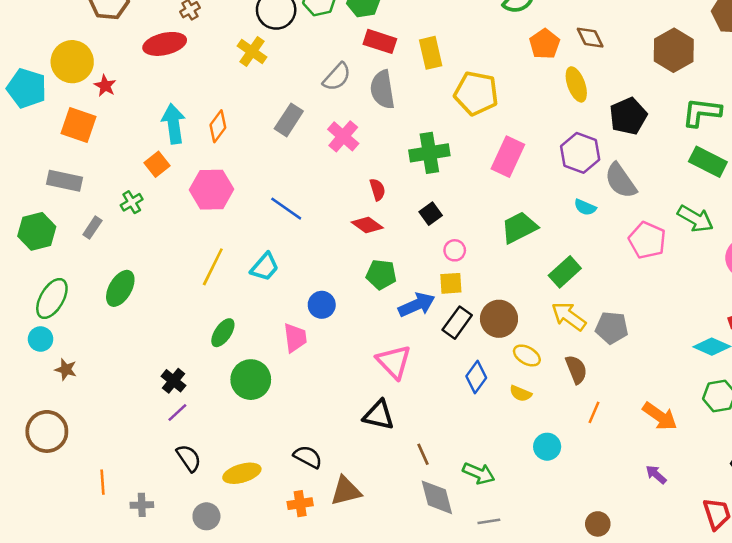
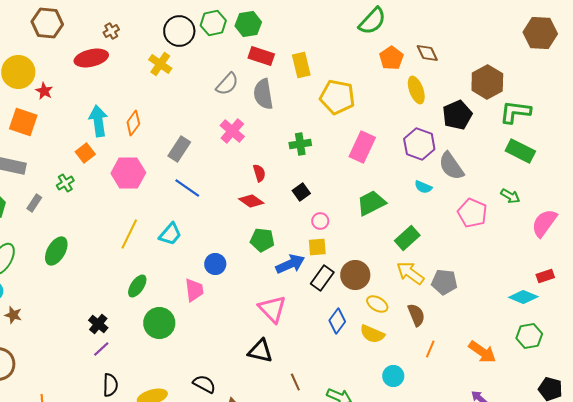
brown hexagon: (674, 50) -> (487, 82), moved
gray rectangle: (289, 120) -> (179, 149), moved
green cross: (429, 153) -> (300, 144), size x0.7
green arrow: (695, 219) -> (510, 196), size x0.7
yellow semicircle: (521, 393) -> (372, 334), size x1.4
black semicircle: (189, 458) -> (110, 385), turned 35

